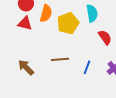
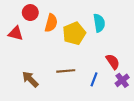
red triangle: (25, 23) -> (16, 33), moved
red semicircle: (105, 37) -> (113, 62), moved

